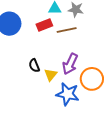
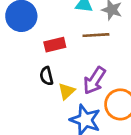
red rectangle: (44, 25) -> (55, 45), moved

